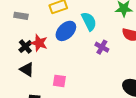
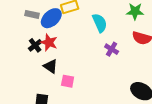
blue ellipse: (66, 31) -> (51, 18), moved
black triangle: (27, 69) -> (51, 66), moved

